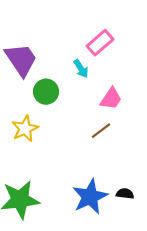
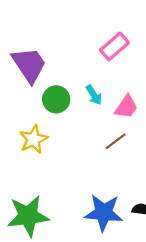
cyan arrow: (81, 69) -> (94, 95), moved
blue star: (90, 197) -> (104, 213), turned 30

